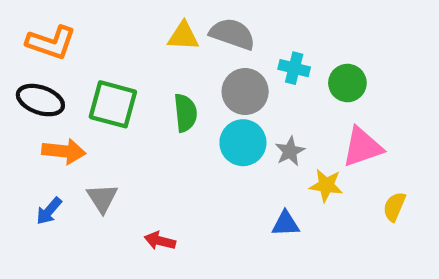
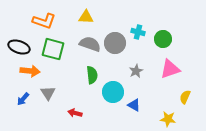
gray semicircle: (232, 34) -> (90, 44), moved
orange L-shape: (51, 42) -> (44, 21), moved
green semicircle: (185, 113) -> (92, 75), moved
cyan circle: (243, 143) -> (113, 92), moved
yellow star: (326, 185) -> (168, 119), moved
blue triangle: (286, 224) -> (134, 105), turned 32

